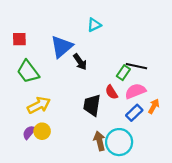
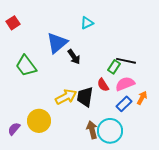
red square: (19, 39) -> (13, 23), moved, turned -32
yellow arrow: (39, 105) -> (66, 97), moved
yellow circle: (42, 131) -> (39, 121), size x1.5
purple semicircle: (29, 132) -> (14, 129), moved

